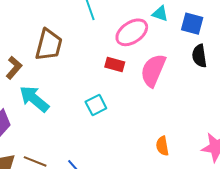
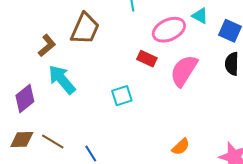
orange semicircle: (162, 146) -> (181, 147), turned -132

